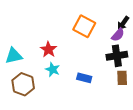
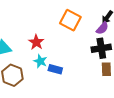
blue rectangle: (84, 78) -> (55, 69), moved

